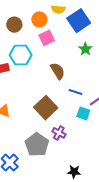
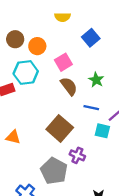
orange circle: (39, 19) -> (37, 46), moved
blue square: (79, 21) -> (91, 38), moved, size x0.7
pink square: (47, 38) -> (63, 62), moved
green star: (85, 49) -> (96, 80), moved

